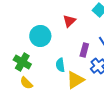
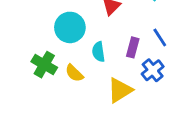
cyan semicircle: (60, 65) -> (98, 52), moved
yellow semicircle: (26, 83) -> (74, 73), moved

